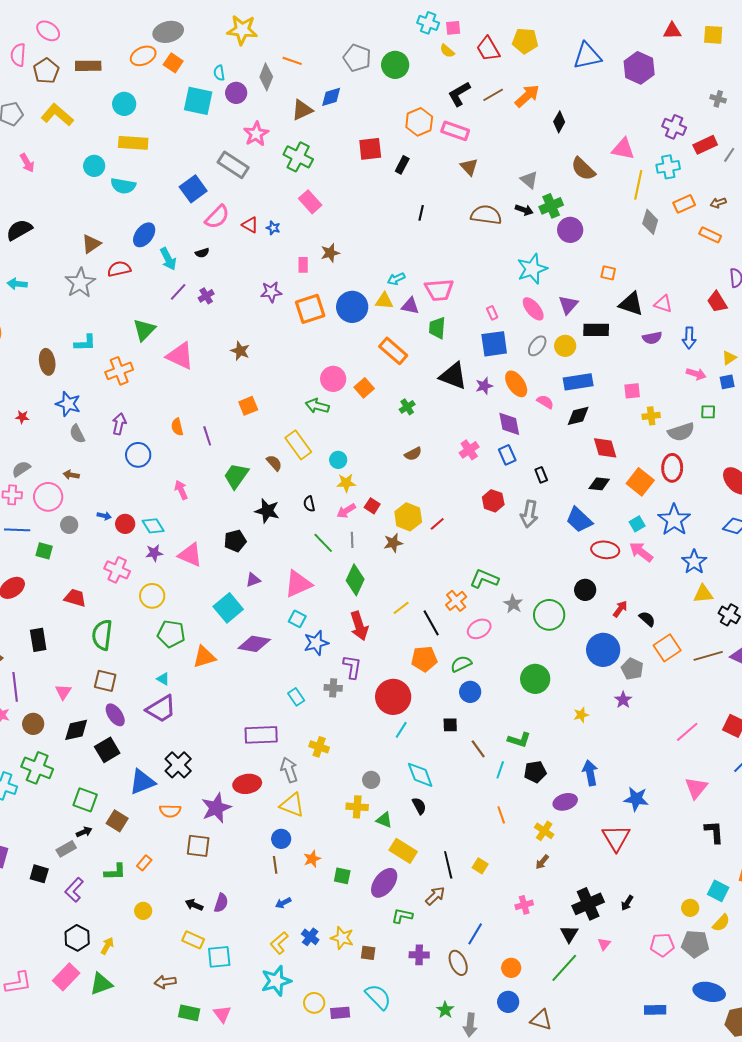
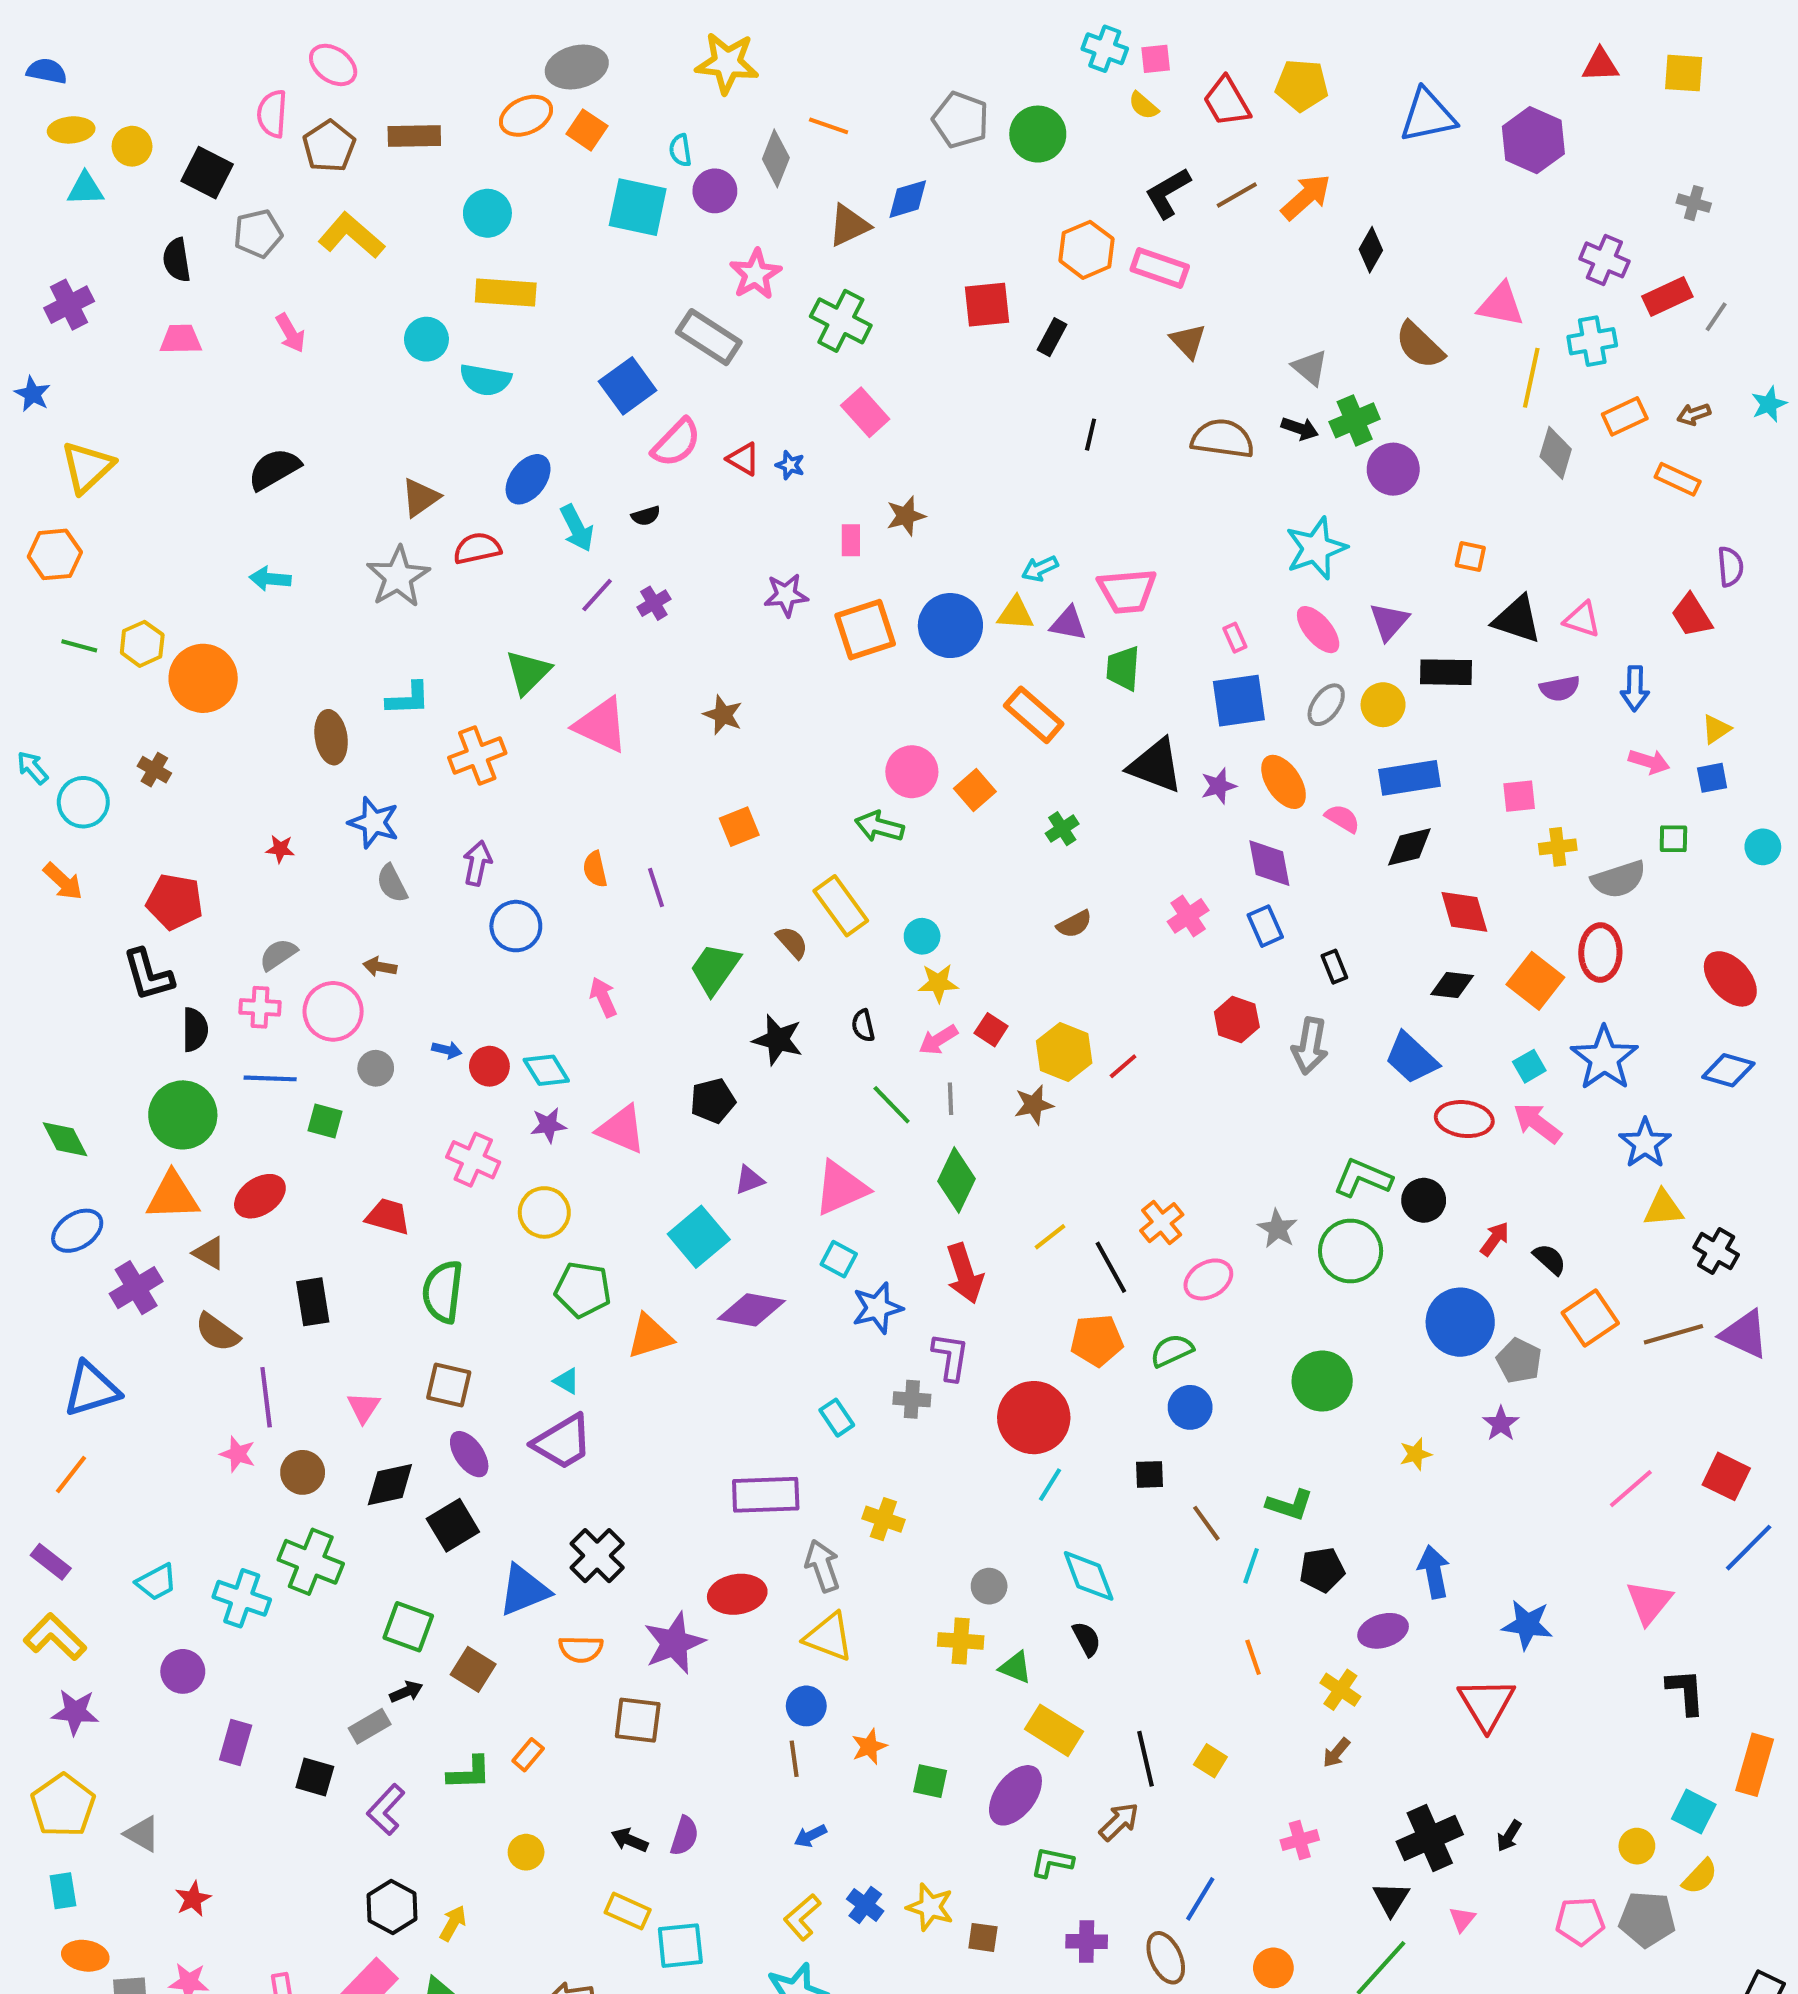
green L-shape: (484, 579) -> (1363, 1178), moved

